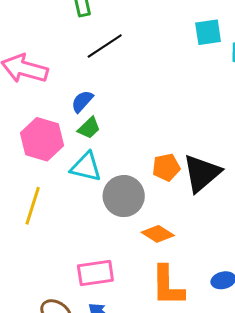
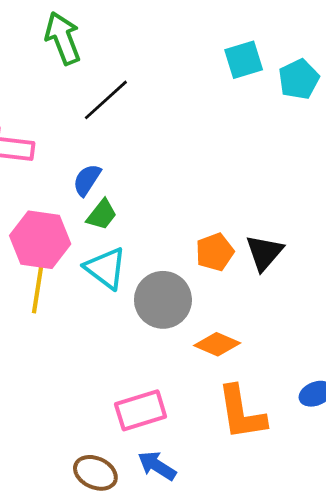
cyan triangle: (86, 167) -> (106, 268), turned 32
black triangle: (202, 173) -> (264, 253), size x0.7
yellow line: (33, 206) -> (38, 287), moved

